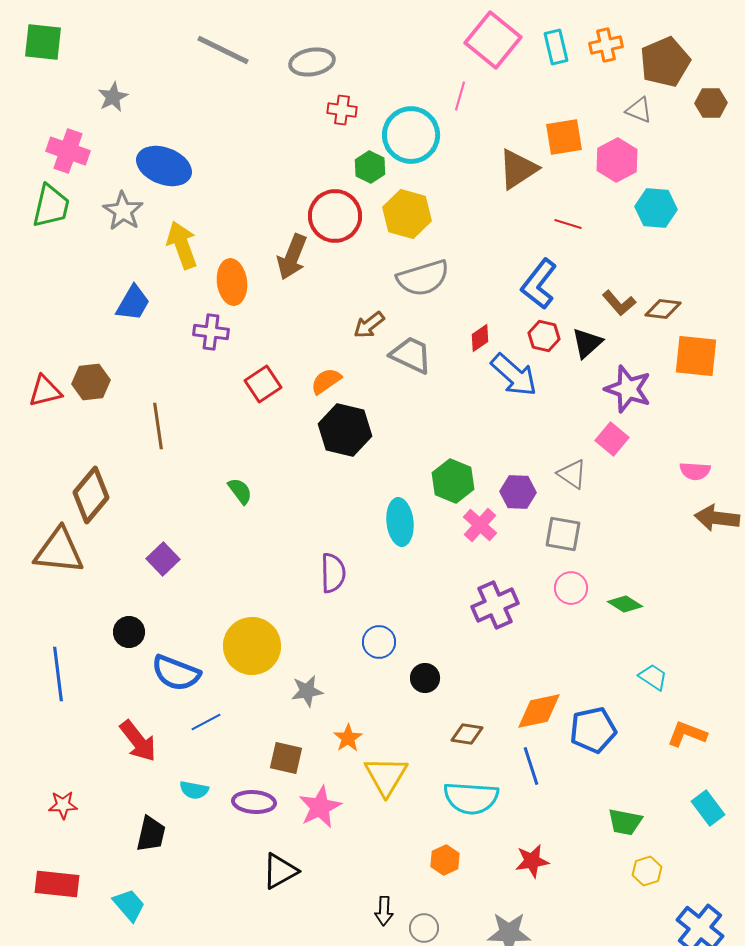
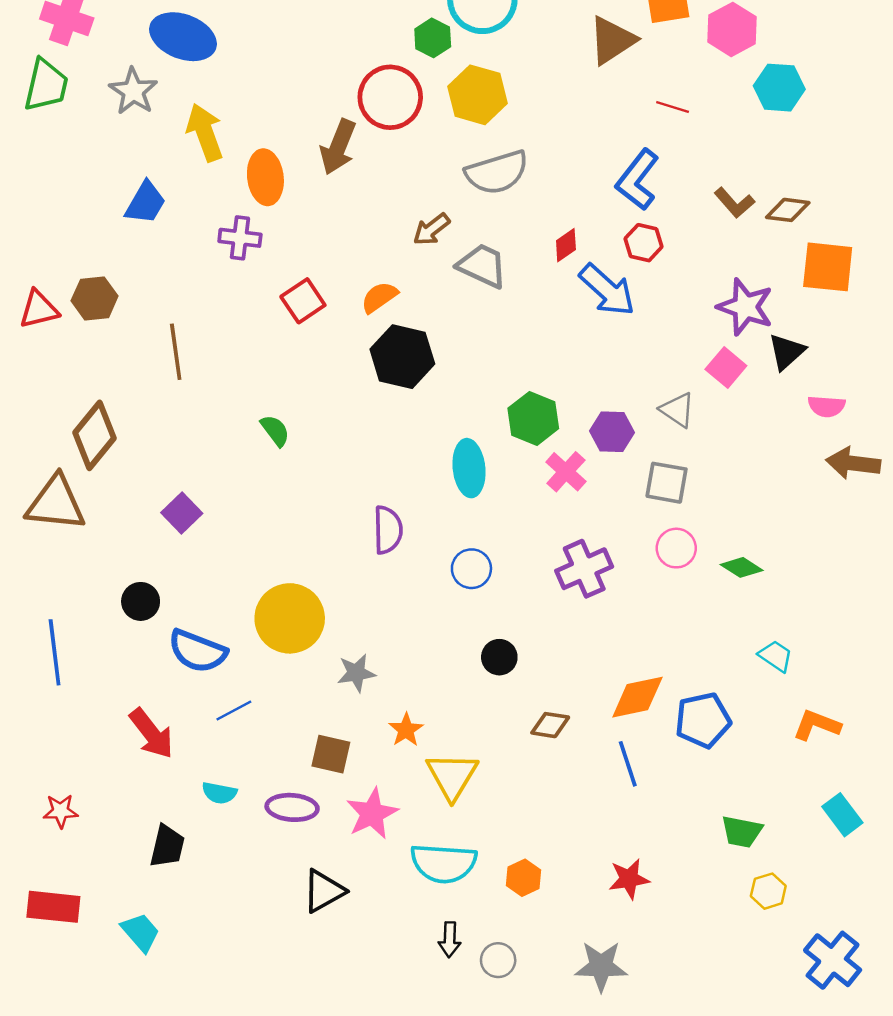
black triangle: (587, 343) -> (787, 352), moved
blue circle: (379, 642) -> (471, 569), moved
cyan semicircle: (471, 798) -> (444, 863), moved

